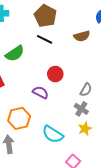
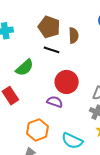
brown semicircle: (82, 36) -> (74, 35), moved, turned -70
red circle: (55, 74) -> (67, 82), size x1.5

